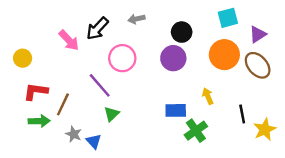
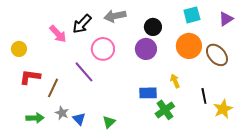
gray arrow: (137, 19) -> (115, 16), size x1.5
purple triangle: (258, 34) -> (226, 19), moved
green triangle: (112, 114) -> (109, 122), moved
green arrow: (39, 121) -> (35, 118), moved

